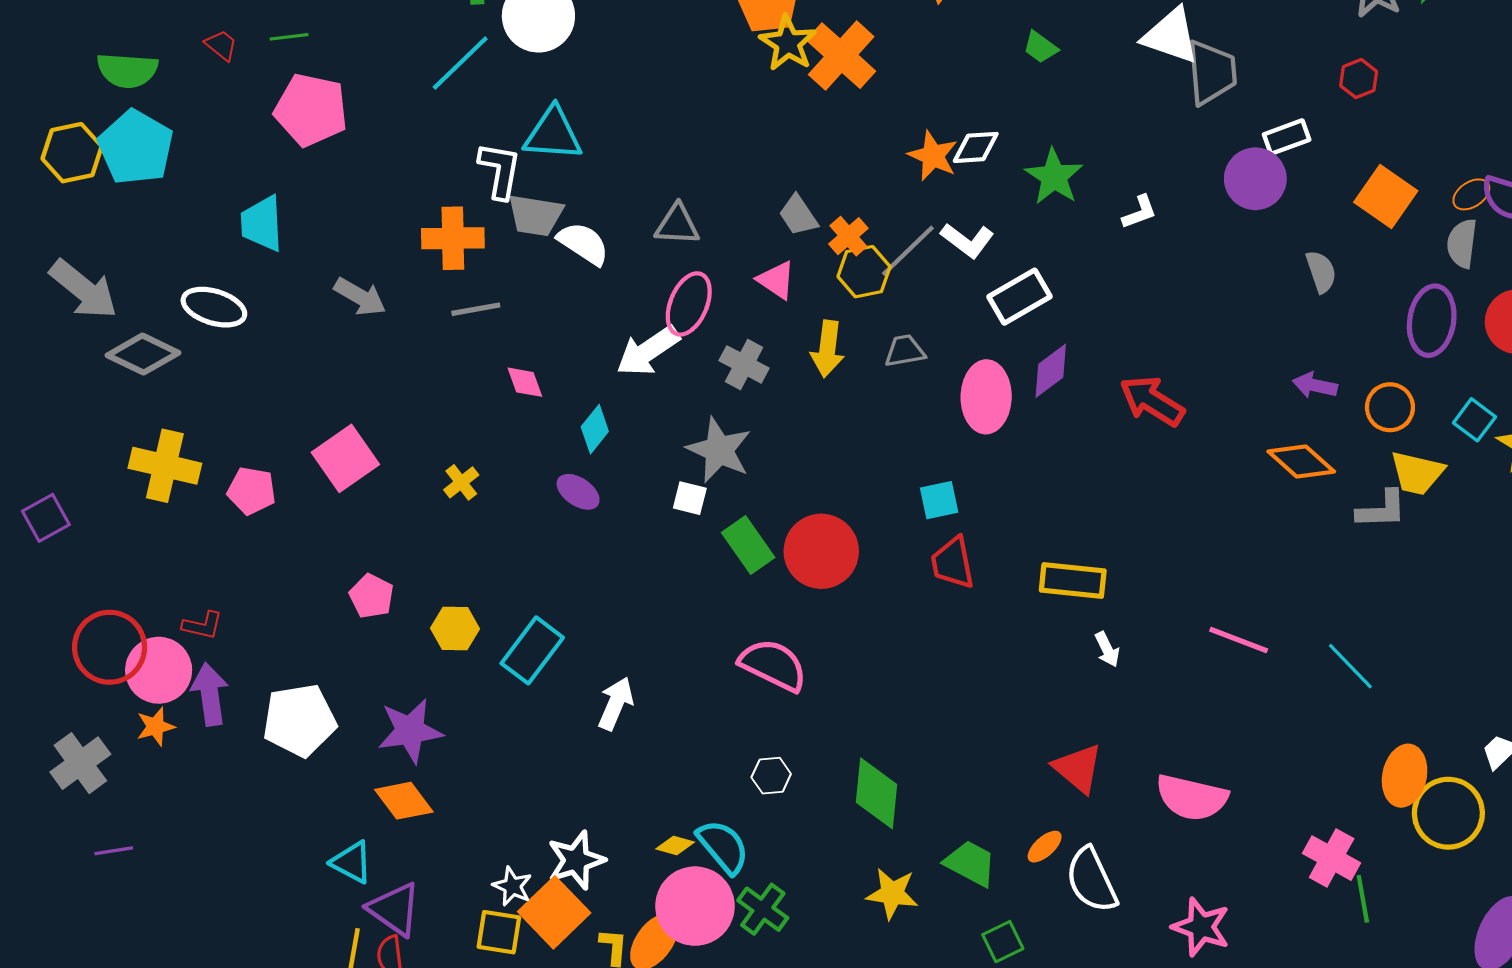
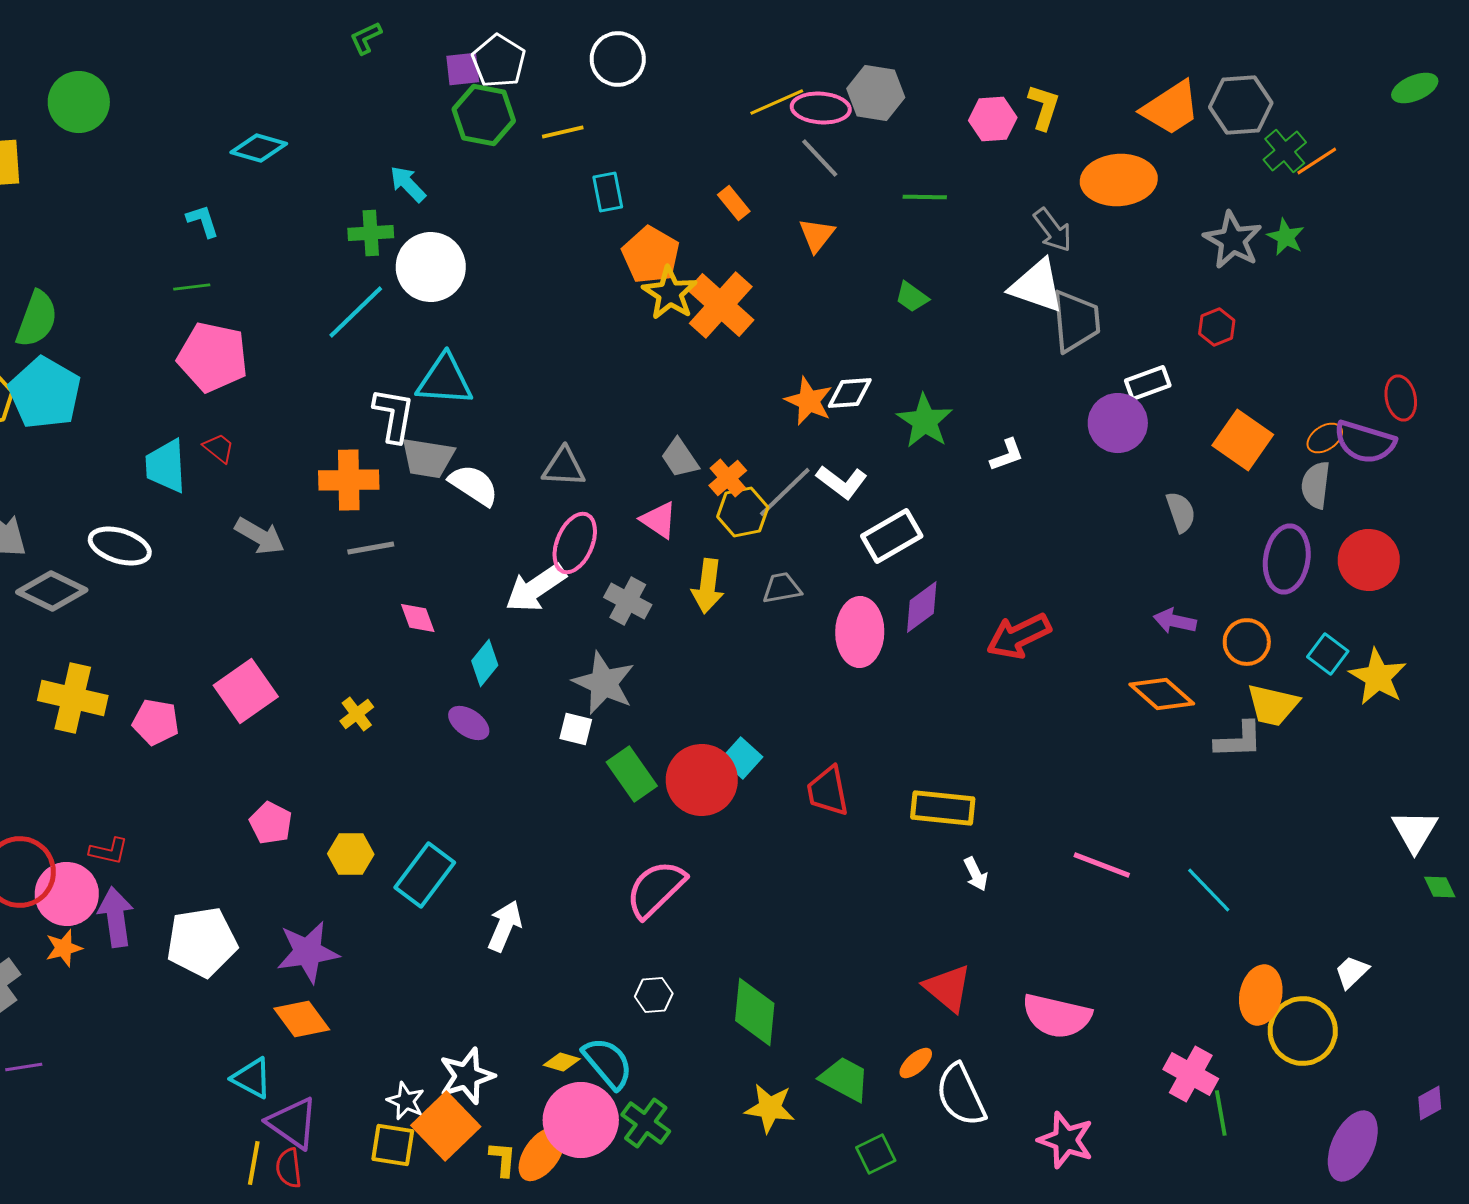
red trapezoid: (221, 45) -> (219, 448), moved
green semicircle: (127, 70) -> (37, 319), turned -74
red arrow: (1152, 401) -> (1019, 636), turned -58
cyan square: (939, 500) -> (742, 758), moved, turned -36
pink semicircle: (773, 665) -> (656, 889), turned -70

